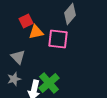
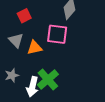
orange triangle: (36, 32) -> (34, 48), moved
gray triangle: (18, 57) -> (16, 40), moved

